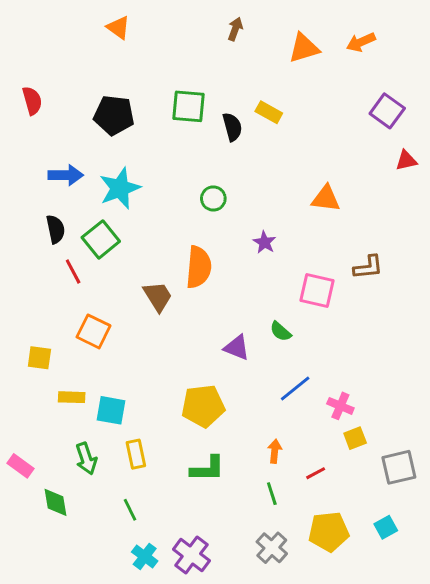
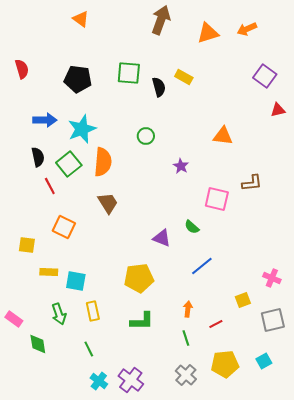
brown arrow: (235, 29) -> (161, 20), size x1.8
orange semicircle: (199, 267) -> (103, 162), moved
pink cross: (340, 406) -> (272, 278), moved

